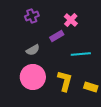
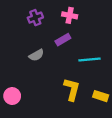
pink cross: (71, 20) -> (70, 15), moved, turned -32
pink circle: (33, 77) -> (12, 96), moved, size x0.6

